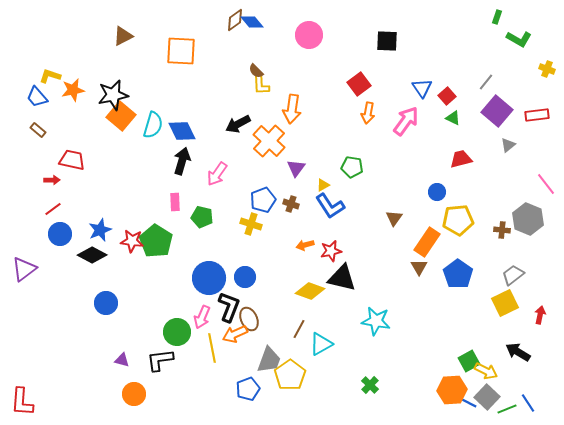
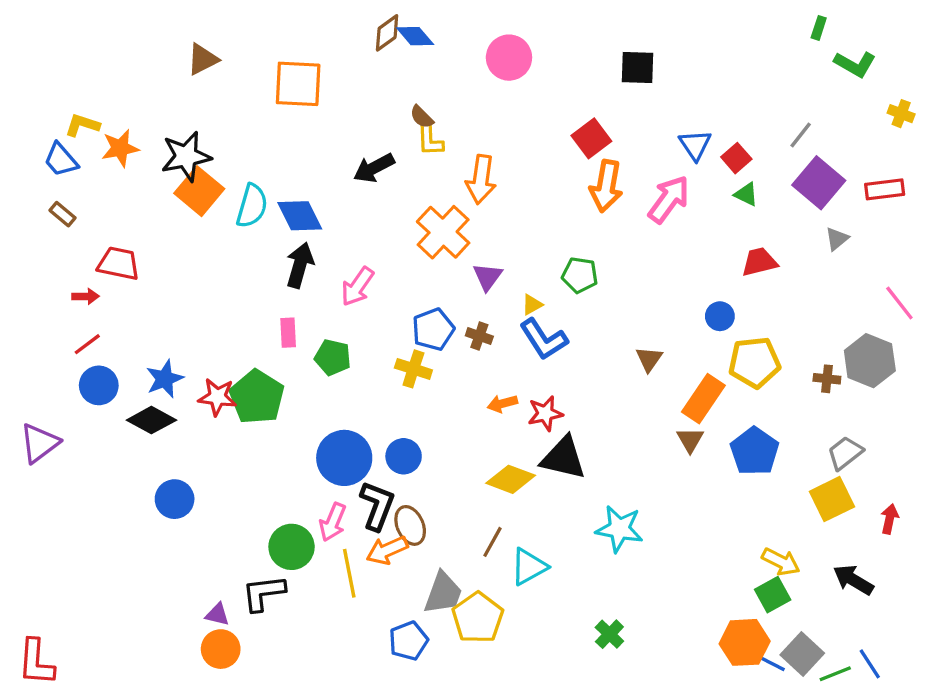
orange arrow: (368, 113) -> (606, 186), size x1.4
black arrow: (238, 124) -> (374, 168), moved
purple triangle: (122, 360) -> (217, 614), moved
yellow arrow: (486, 371) -> (781, 562), moved

